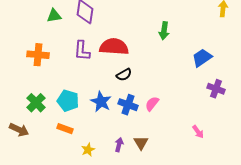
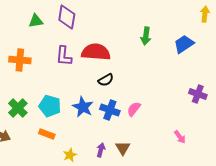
blue trapezoid: (202, 58) -> (184, 44), moved

